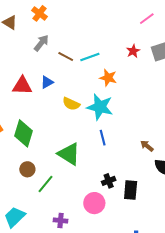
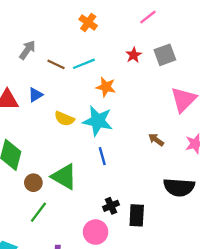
orange cross: (40, 13) -> (88, 23), moved
brown arrow: (147, 146) -> (156, 140), moved
brown circle: (27, 169) -> (33, 183), moved

